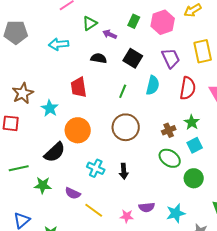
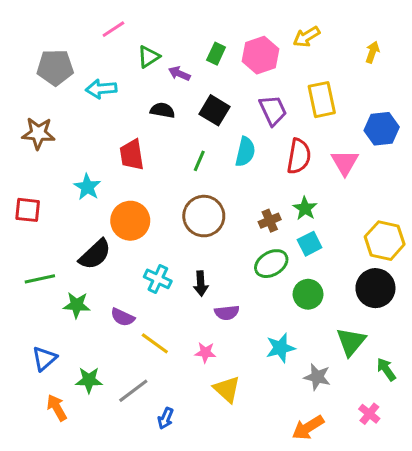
gray pentagon: (16, 32) -> (55, 67), moved
brown star: (23, 93) -> (38, 133), moved, turned 30
green ellipse: (170, 158) -> (271, 264), turned -65
purple semicircle: (147, 207) -> (227, 313), moved

